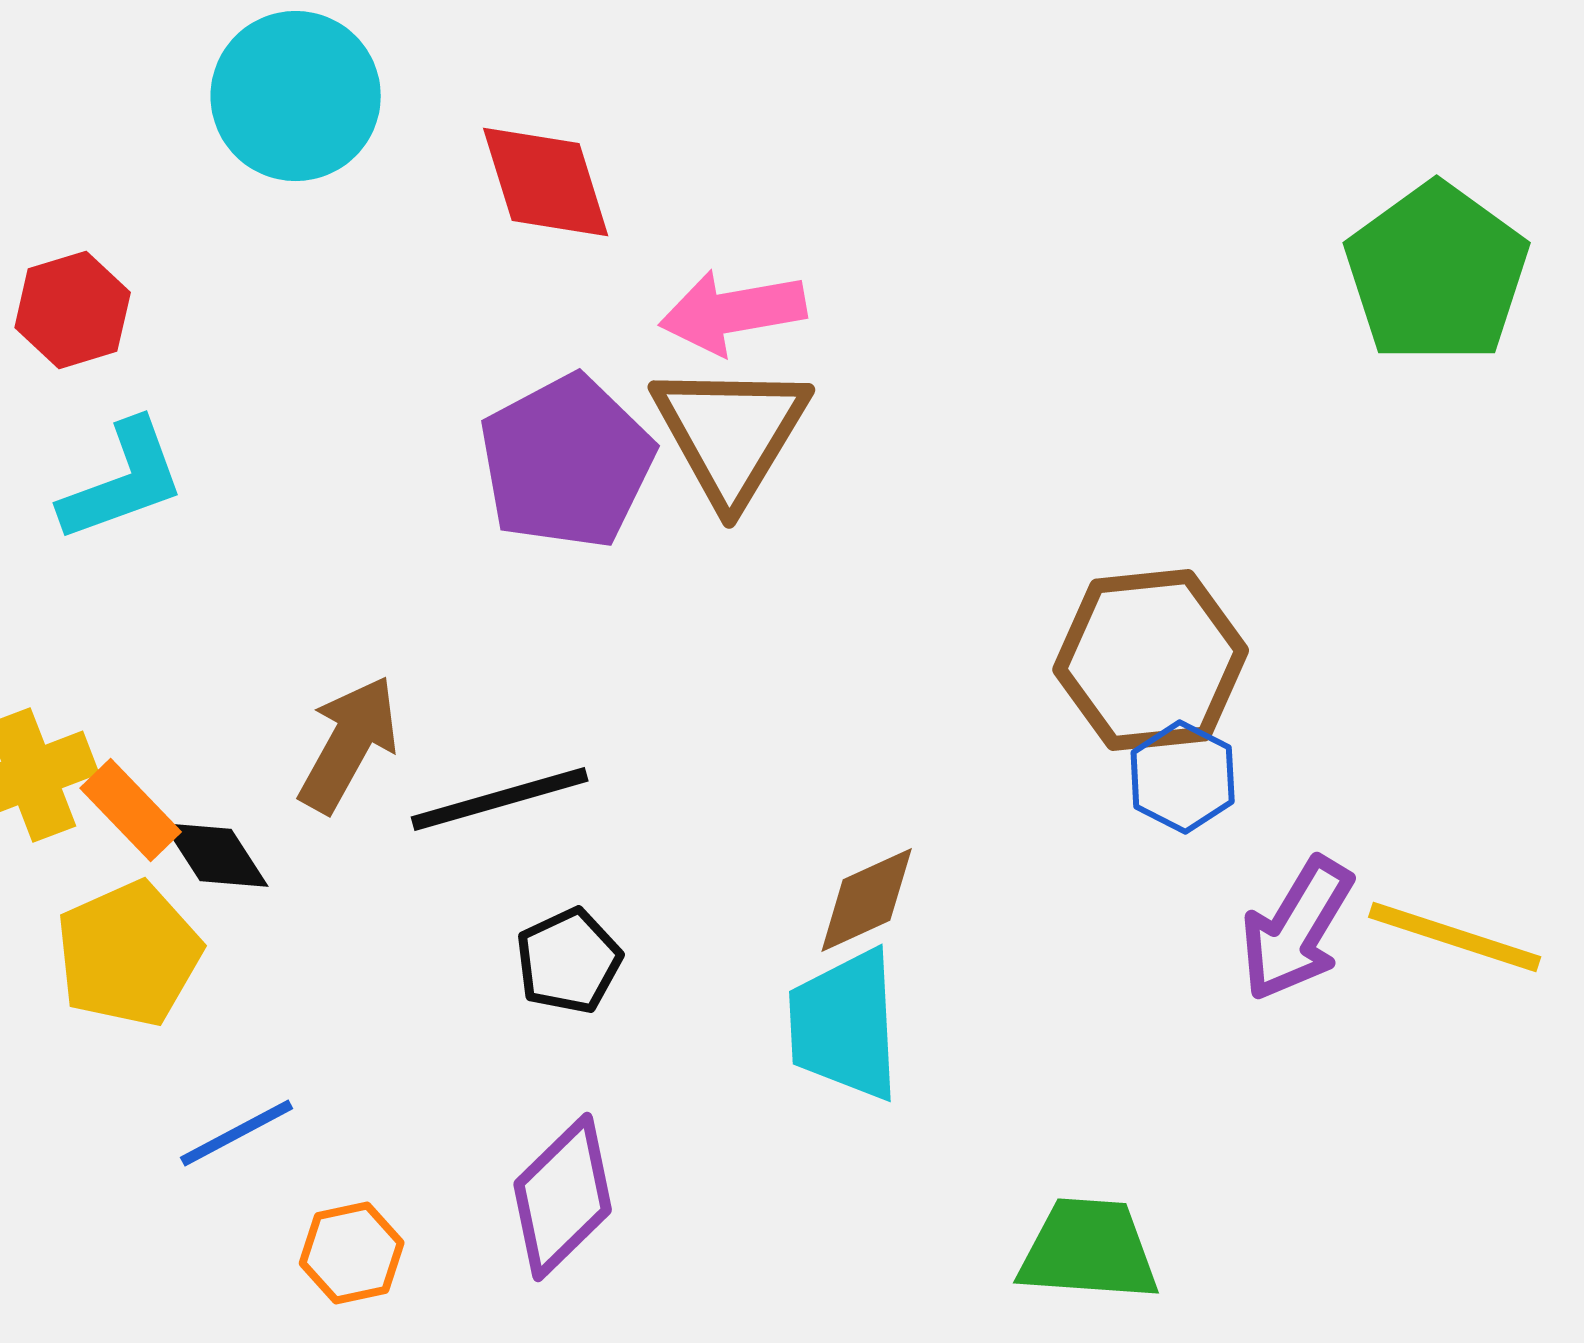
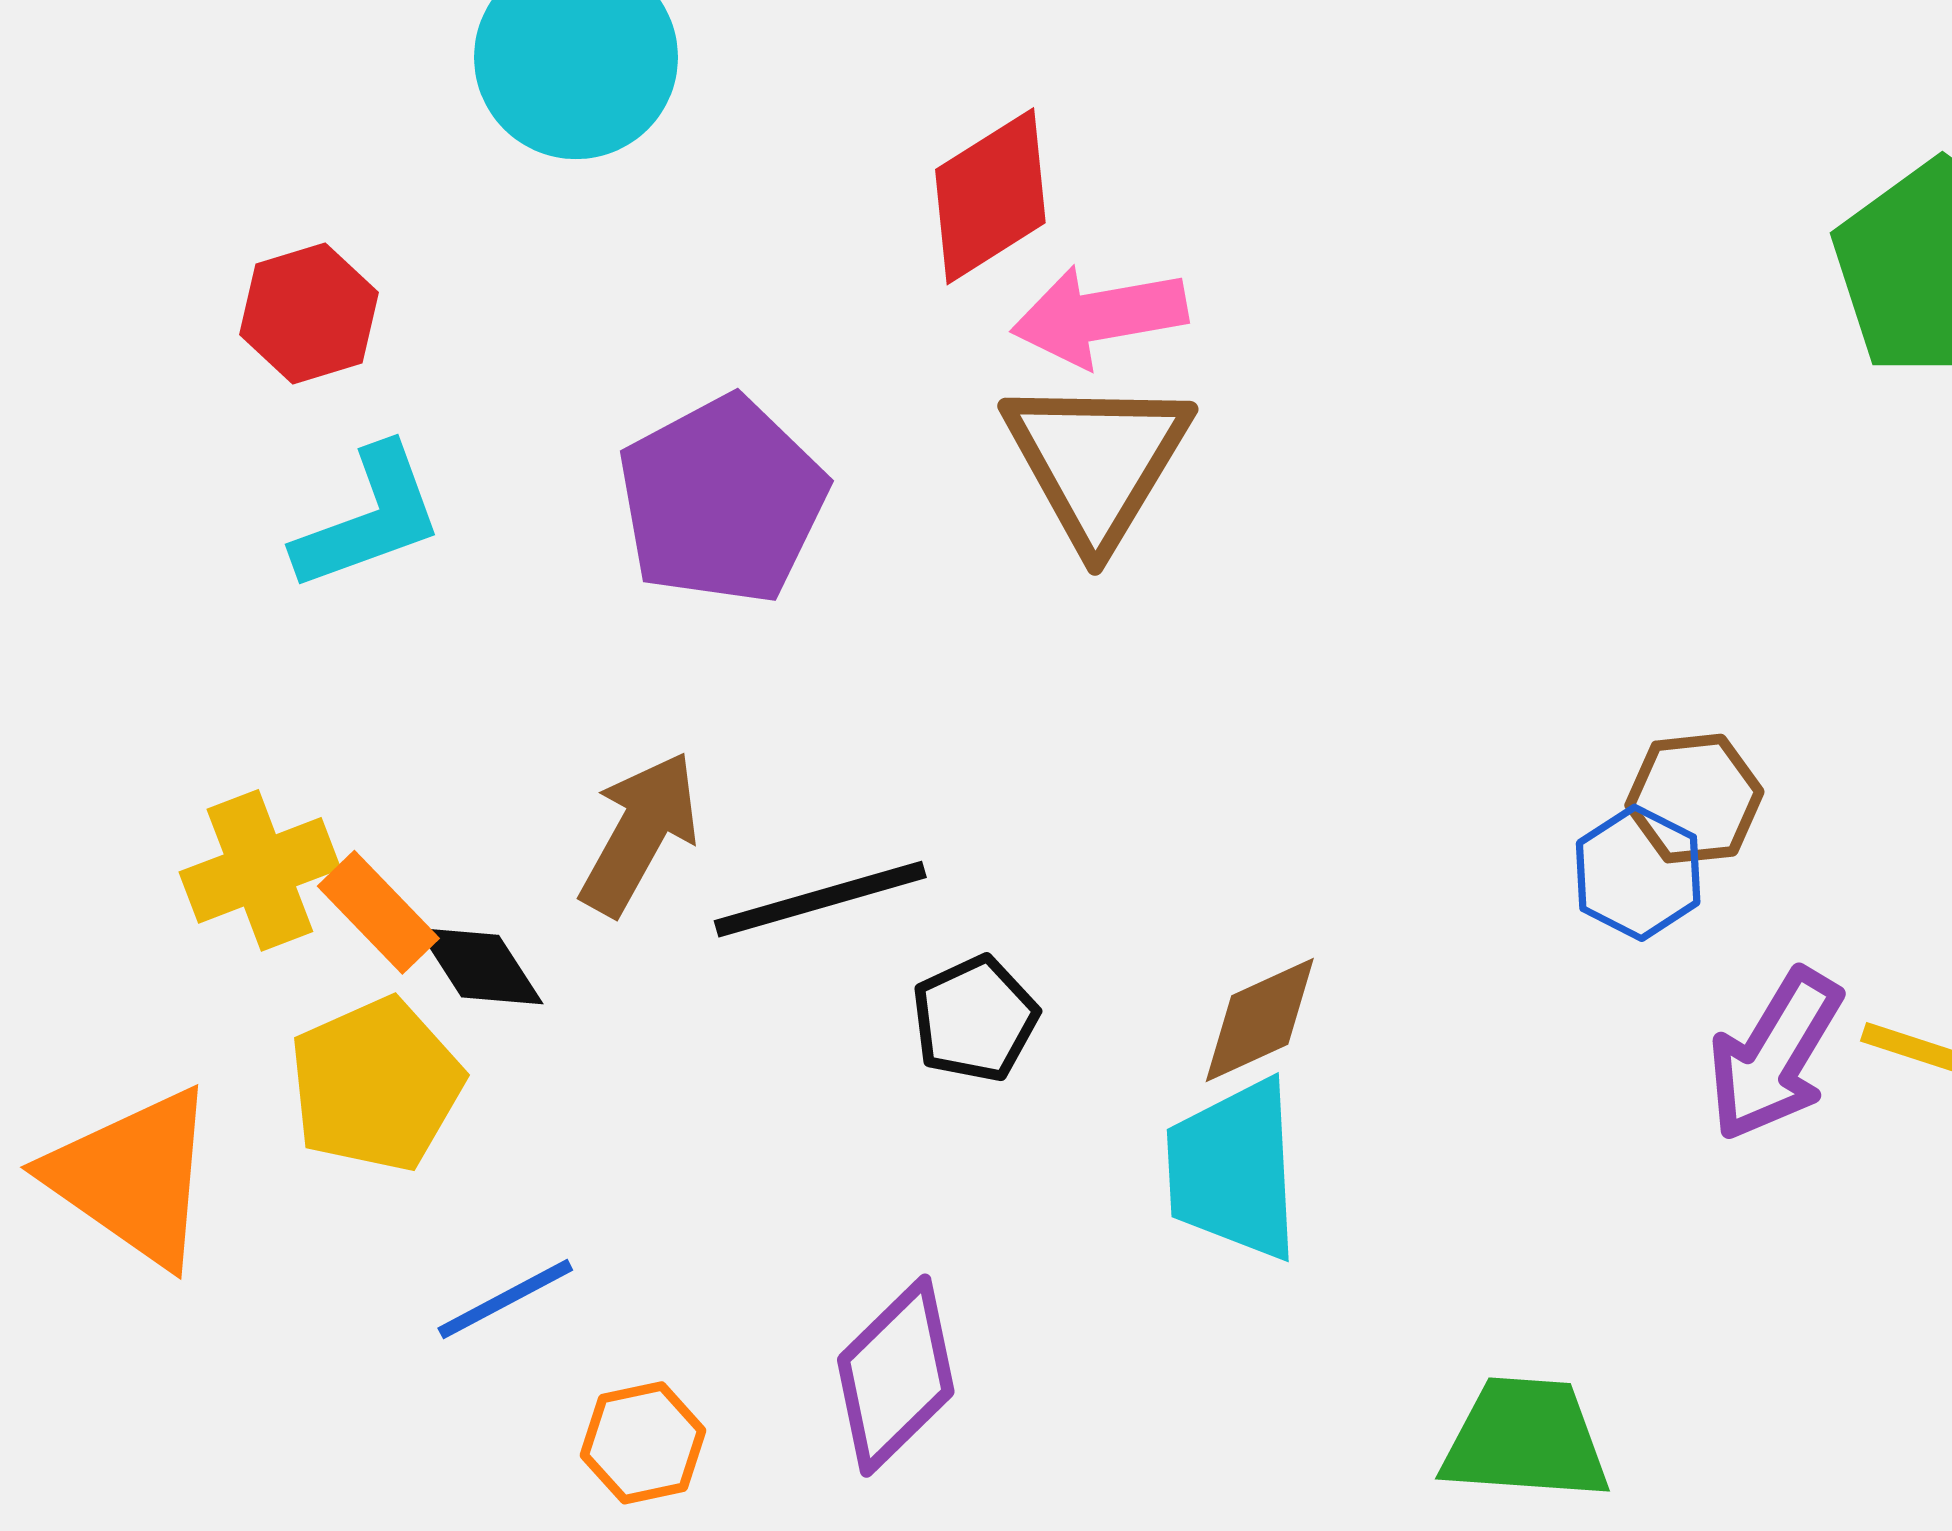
red diamond: (546, 182) -> (990, 196), moved, turned 75
purple pentagon: (567, 462) -> (722, 500), moved
brown hexagon: (1151, 660) -> (1694, 799), moved, size x0.6
black pentagon: (569, 961) -> (975, 1019), moved

